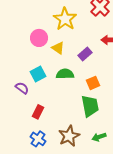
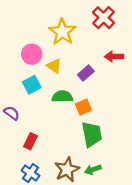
cyan square: (38, 74) -> (32, 85), moved
orange square: (93, 83) -> (83, 107), moved
green arrow: (99, 137) -> (93, 170), moved

